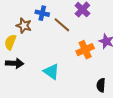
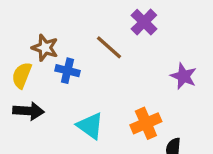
blue cross: (42, 13) -> (67, 71), moved
orange cross: (85, 50) -> (146, 123), moved

